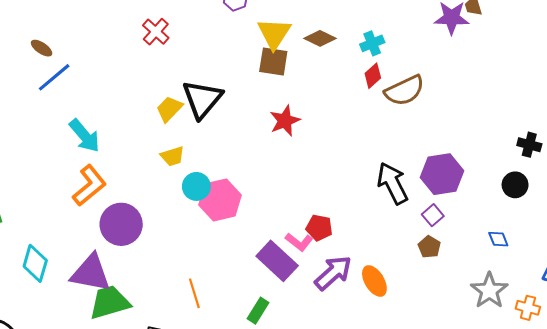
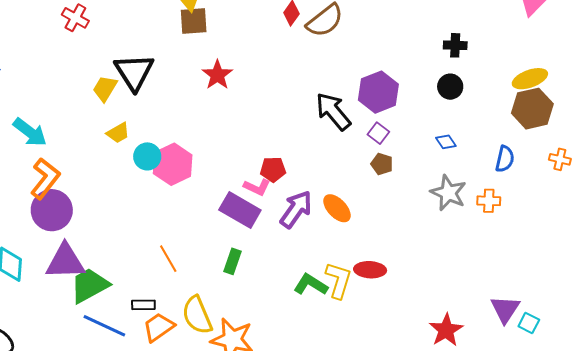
purple circle: (121, 224) -> (52, 210), moved

